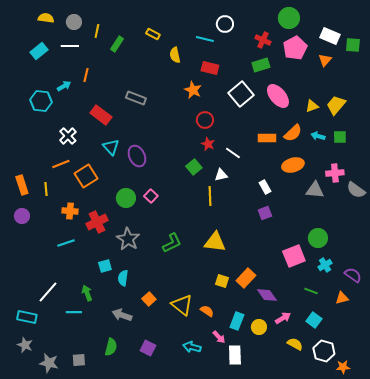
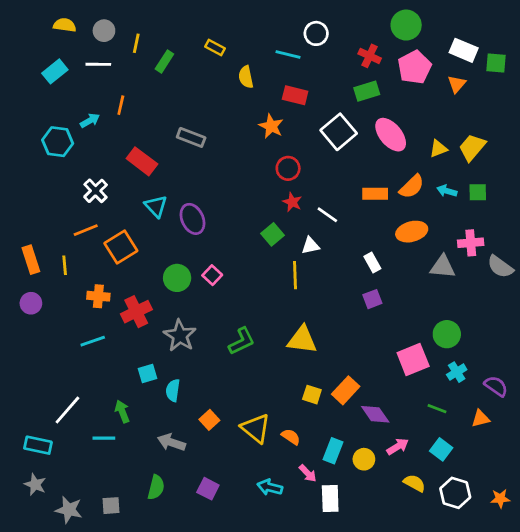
orange star: (343, 367) -> (500, 499), moved

